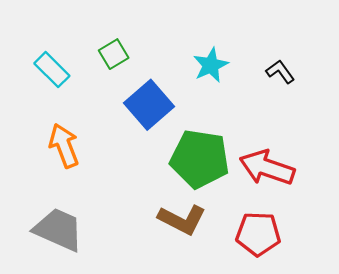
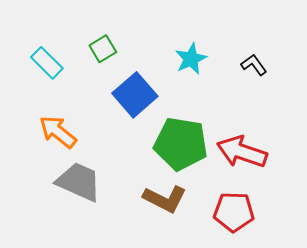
orange arrow: (64, 146) -> (58, 132), turned -30
gray trapezoid: (58, 229) -> (79, 182), moved

